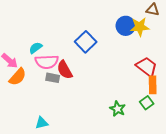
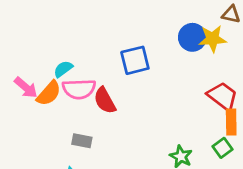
blue square: (86, 42) -> (135, 60), turned 30
orange semicircle: (18, 77) -> (49, 93), moved
gray rectangle: (53, 78) -> (82, 141), moved

